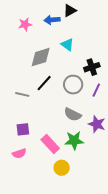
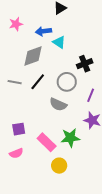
blue arrow: (52, 20) -> (43, 31), moved
purple line: (96, 90) -> (91, 95), moved
gray line: (22, 94) -> (15, 82), moved
gray semicircle: (73, 115) -> (58, 104), moved

